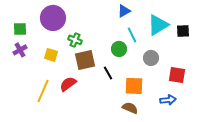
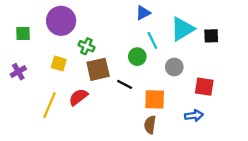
purple cross: (20, 50) -> (18, 72), moved
black line: (108, 73) -> (125, 84), turned -32
brown semicircle: (130, 108) -> (150, 125), turned -105

